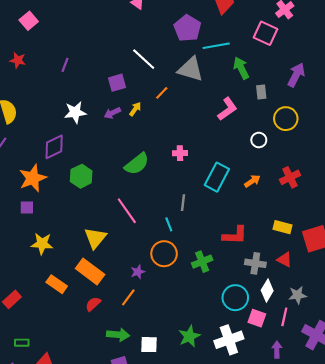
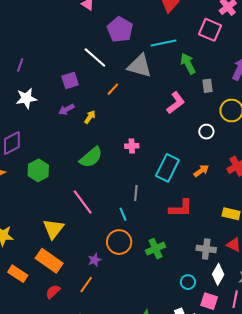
purple pentagon: (187, 28) -> (120, 29), moved
yellow arrow: (135, 109) -> (90, 117), moved
white star: (75, 112) -> (26, 98), moved
red L-shape: (235, 235) -> (181, 208), moved
cyan circle: (235, 298) -> (188, 282), size x0.6

